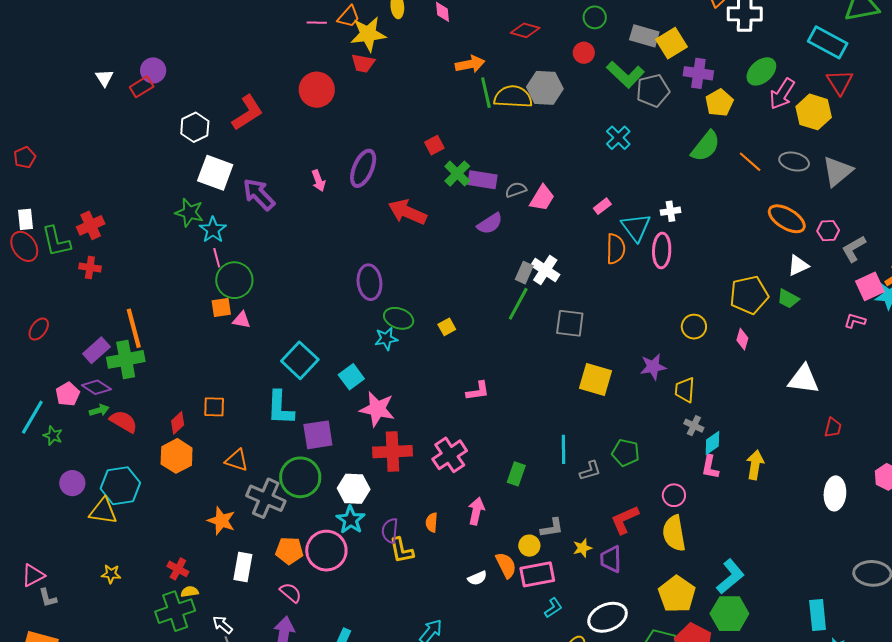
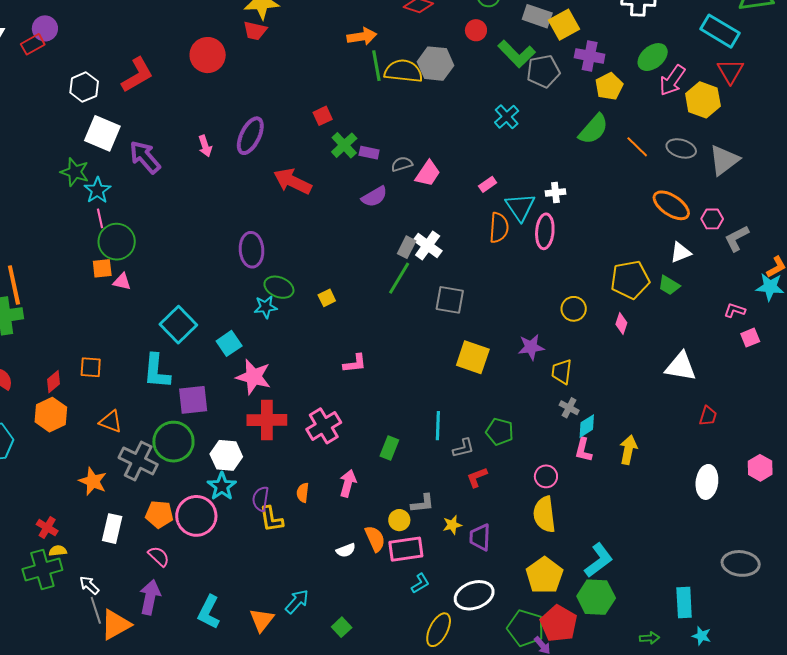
purple rectangle: (482, 180) -> (369, 153), size x0.7
pink square: (870, 286) -> (750, 338), moved, size x0.7
red L-shape: (625, 520) -> (477, 477), moved, size x0.7

